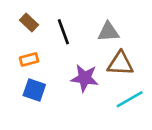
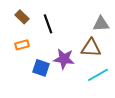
gray triangle: (108, 32) -> (101, 24), moved
blue square: (34, 90) -> (41, 68), moved

